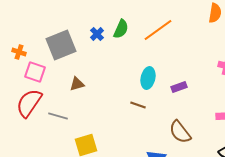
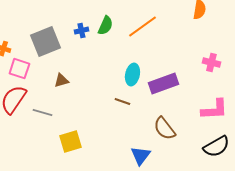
blue cross: (97, 34) -> (81, 31), turned 32
purple rectangle: (179, 87) -> (163, 84), size x1.8

